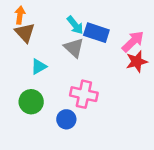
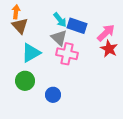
red star: (137, 62) -> (109, 49), turned -30
cyan triangle: (39, 67) -> (31, 53), size x1.5
pink cross: (84, 94) -> (67, 54), moved

